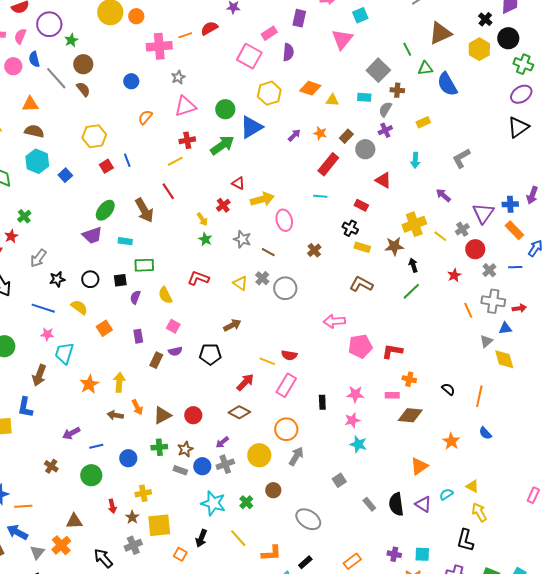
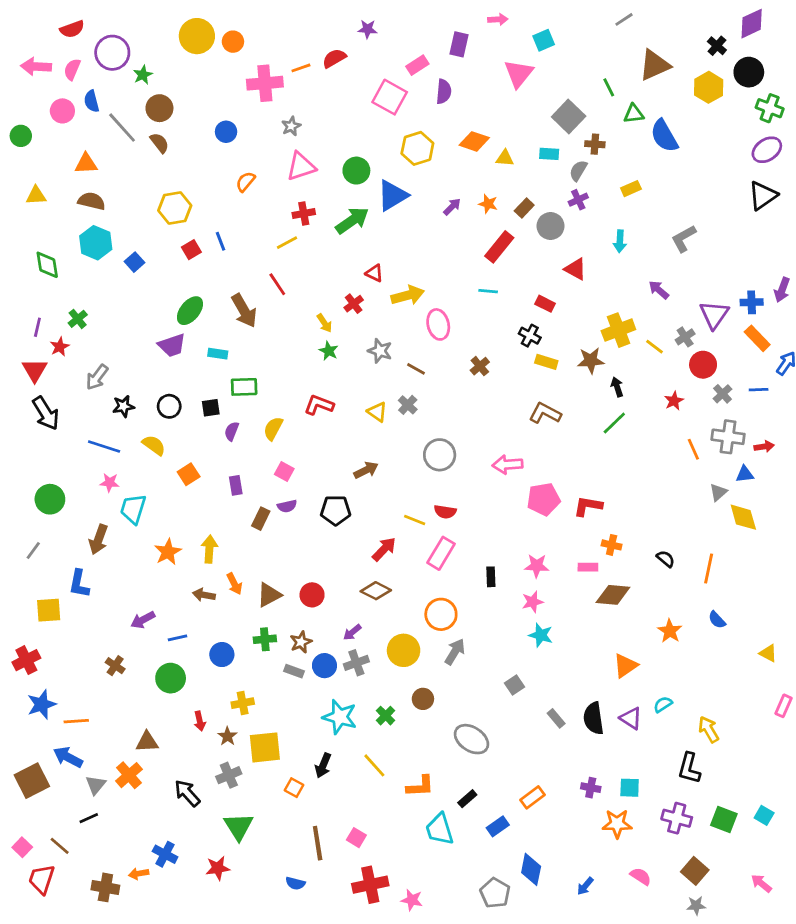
gray circle: (285, 288) -> (440, 455), moved
yellow semicircle: (165, 295) -> (273, 428), turned 54
yellow triangle: (472, 486) -> (768, 653), moved

